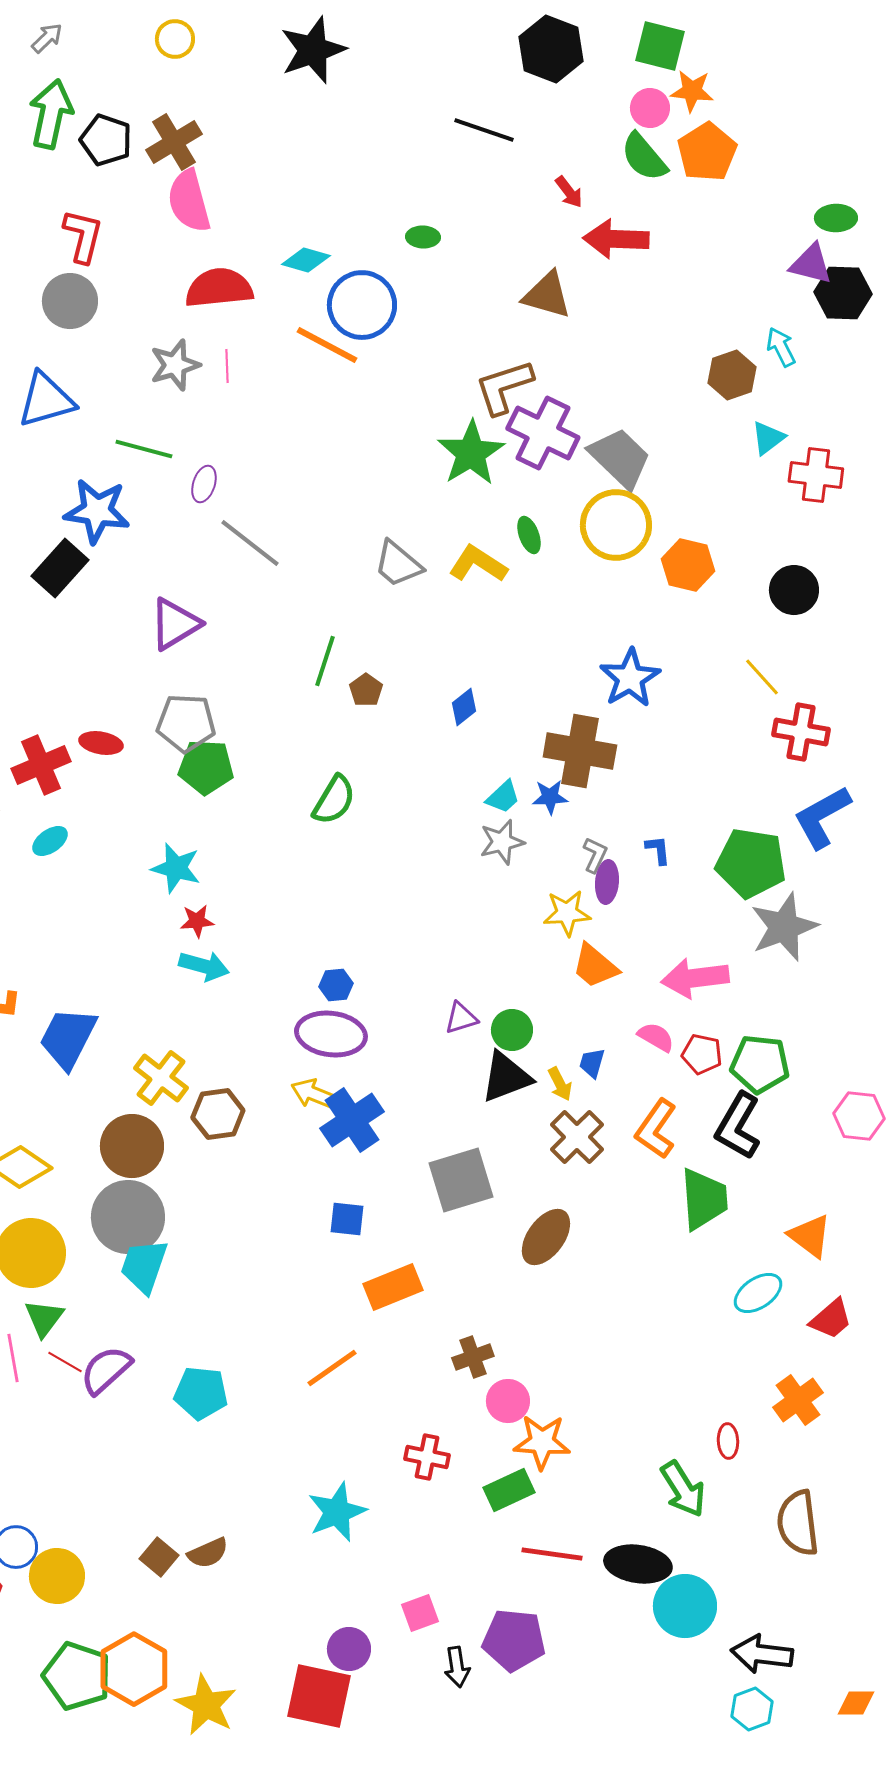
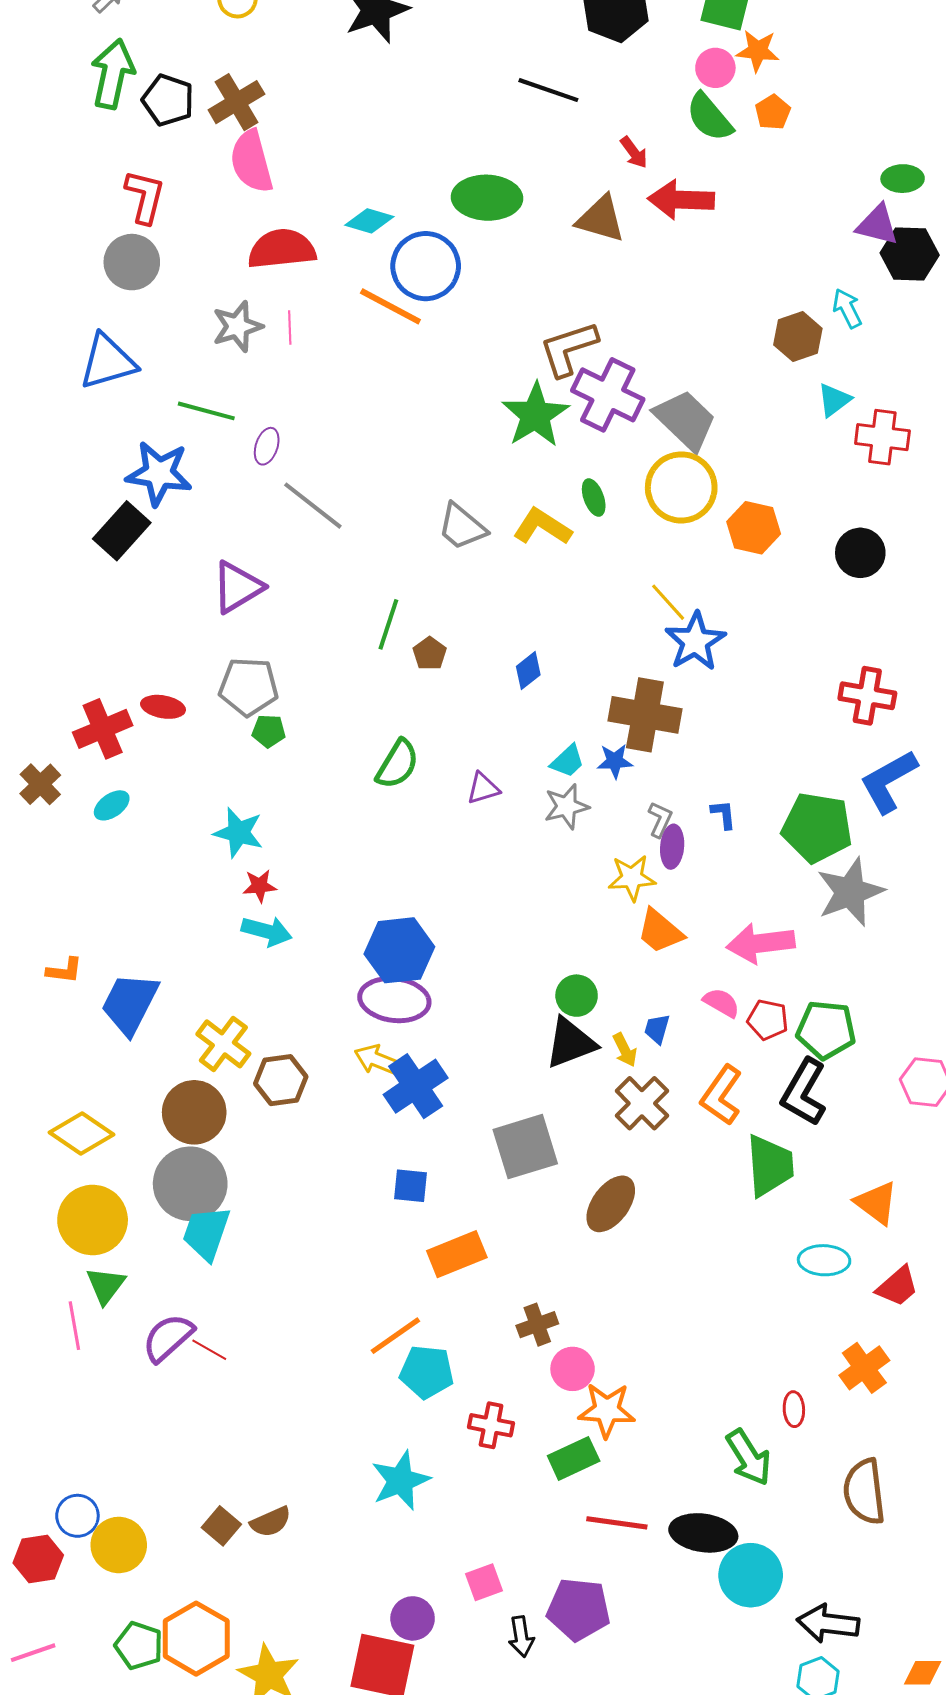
orange pentagon: (707, 152) -> (773, 112), size x0.6
green ellipse: (423, 237) -> (487, 198), size x2.0
brown triangle: (547, 295) -> (601, 219), moved
yellow line: (762, 677) -> (668, 602), moved
green pentagon: (206, 767) -> (269, 731), size x0.6
blue hexagon: (336, 985) -> (399, 950), size x2.0
purple triangle: (461, 1018) -> (483, 788), moved
cyan ellipse: (758, 1293) -> (824, 1260), turned 36
red line: (65, 1362) -> (209, 1350), moved
cyan pentagon: (201, 1393) -> (427, 1372), moved
green pentagon: (77, 1676) -> (139, 1646), size x0.7

